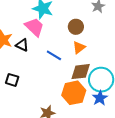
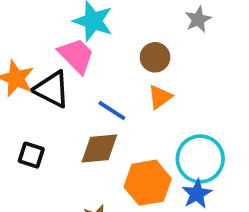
black triangle: (22, 45) -> (52, 89), size x1.5
brown diamond: (81, 72) -> (99, 148), moved

